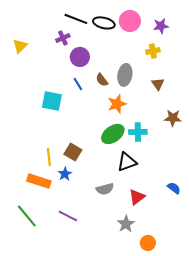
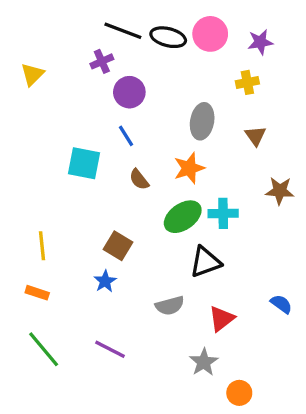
brown semicircle: (102, 80) -> (139, 179), moved
yellow line: (49, 157) -> (42, 246), moved
orange rectangle: (39, 181) -> (37, 293), moved, size x0.6

